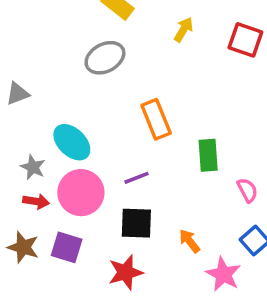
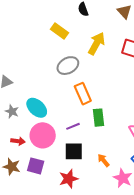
yellow arrow: (184, 30) -> (96, 44), size x1.6
gray ellipse: (105, 58) -> (68, 66), moved
green rectangle: (208, 155) -> (99, 118), moved
gray star: (33, 167) -> (12, 111), moved

